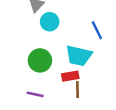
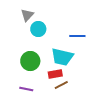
blue line: (97, 30) -> (77, 36), turned -63
brown line: (77, 90) -> (61, 85), turned 64

